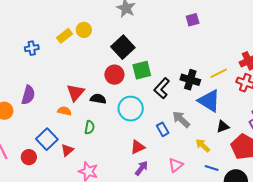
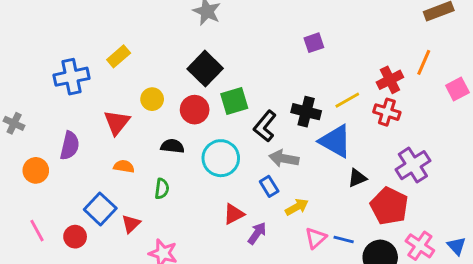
purple square: (193, 20) -> (314, 43), moved
yellow circle: (84, 30) -> (152, 99), moved
blue cross: (32, 48) -> (72, 77), size x1.6
red triangle: (75, 93) -> (117, 122), moved
gray arrow: (181, 119) -> (284, 159), moved, turned -30
yellow arrow: (203, 145) -> (297, 207), moved, turned 112
pink triangle: (176, 165) -> (316, 238), moved
purple arrow: (141, 168) -> (257, 233), moved

